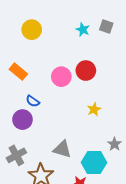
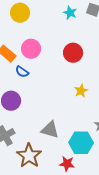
pink circle: (61, 77) -> (31, 49), moved
blue semicircle: (33, 101) -> (22, 72), moved

